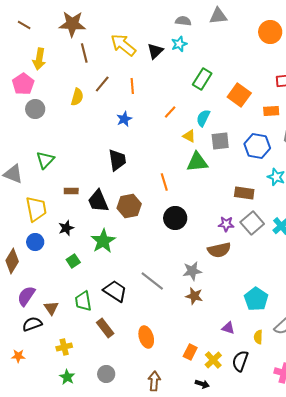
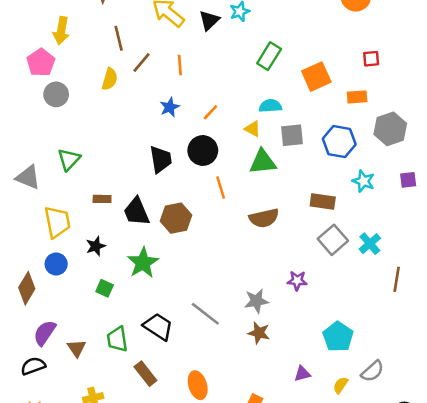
brown line: (84, 53) -> (119, 38), moved
orange square: (239, 95) -> (316, 77), turned 30
orange line: (170, 112) -> (210, 112), moved
cyan semicircle: (203, 118) -> (270, 106), turned 60
black circle: (175, 218) -> (203, 151), moved
purple star: (226, 224) -> (297, 281), moved
brown semicircle: (219, 250) -> (264, 218), moved
green square: (73, 261) -> (105, 288), turned -32
black semicircle: (32, 324) -> (33, 366), moved
purple triangle: (228, 328) -> (302, 374), turned -32
yellow semicircle: (258, 337) -> (341, 385), turned 32

